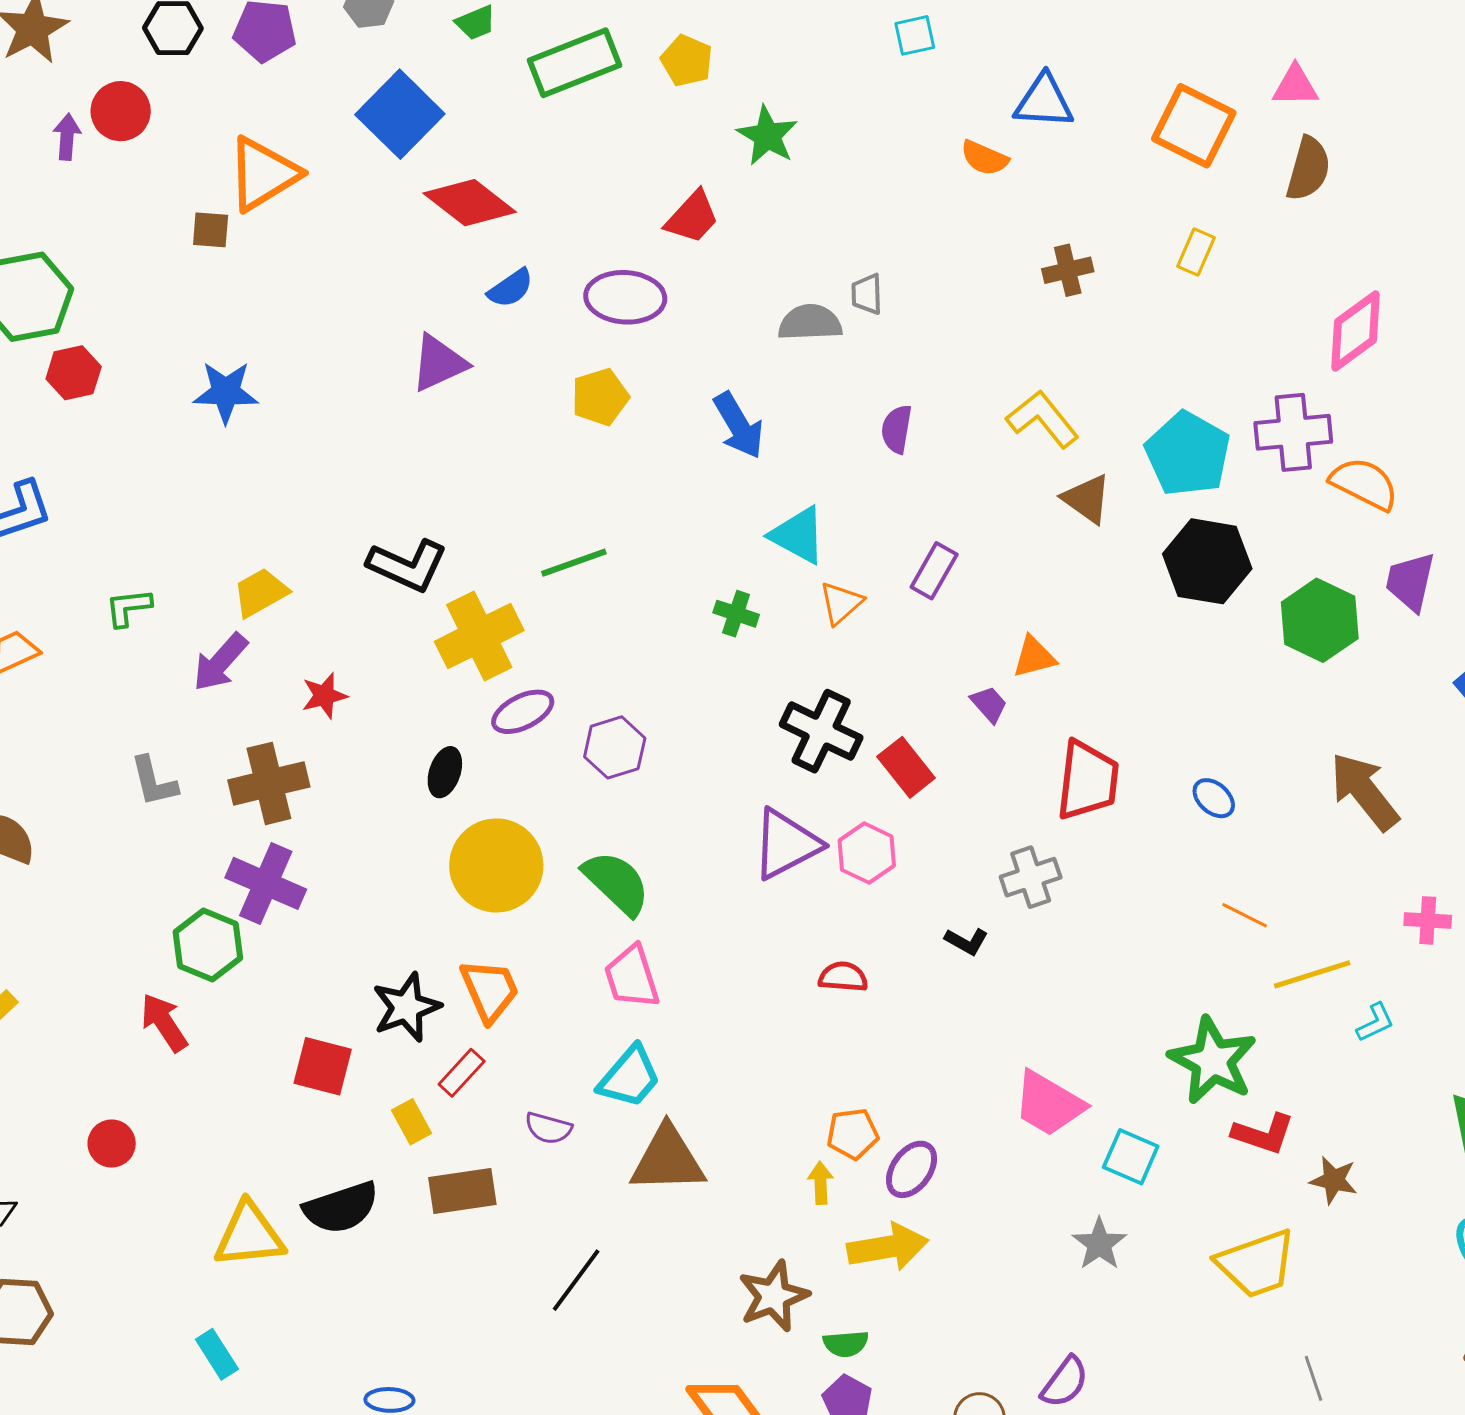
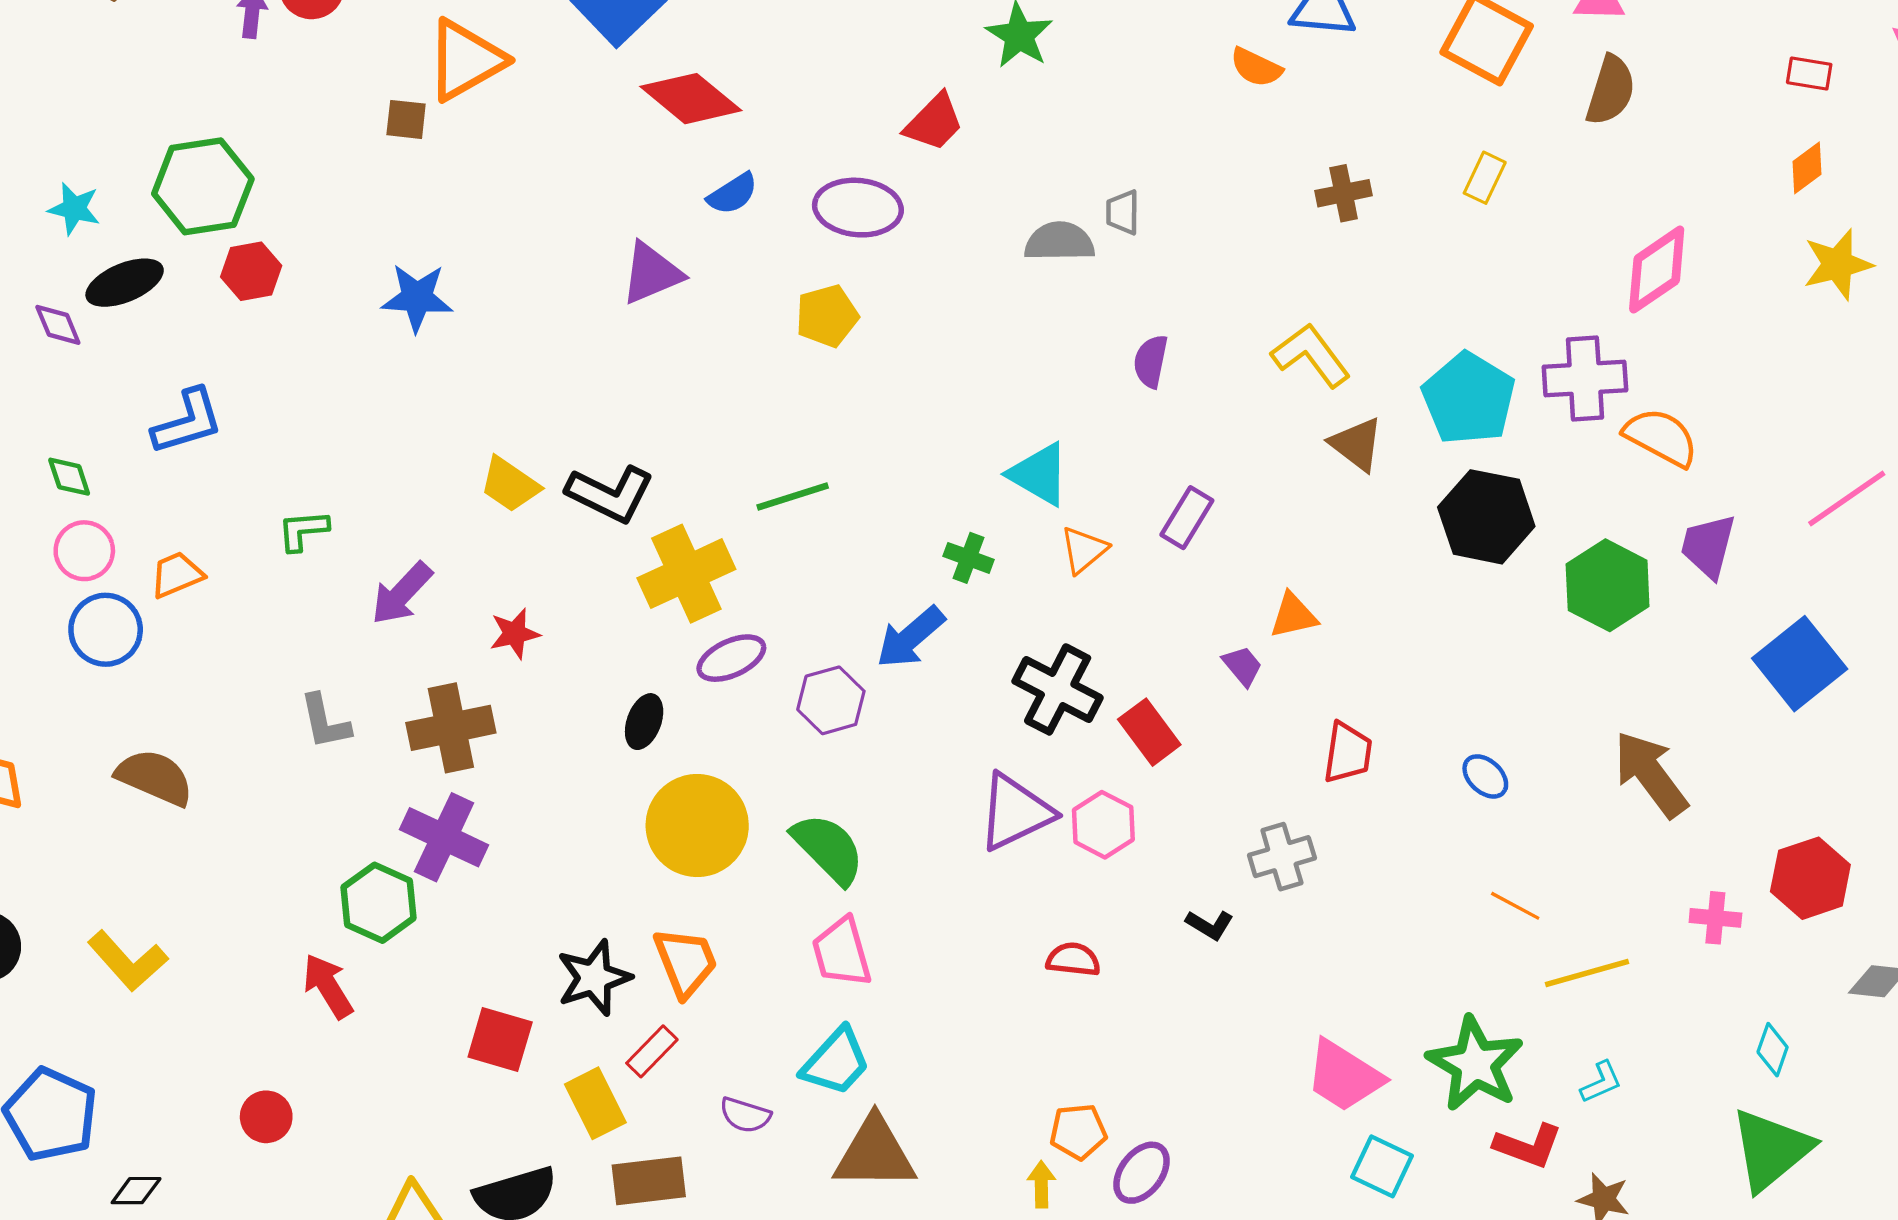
blue arrow: (739, 425) -> (911, 637), moved, turned 78
yellow trapezoid: (261, 593) -> (510, 485), moved, turned -118
red trapezoid: (1088, 780) -> (1348, 753), size x0.7
cyan L-shape: (1375, 1022) -> (1601, 1082), moved
pink trapezoid: (1049, 1104) -> (1344, 1076), moved
yellow rectangle: (411, 1122) -> (595, 1103), size x1.4

